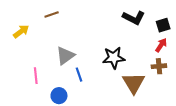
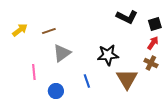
brown line: (52, 15) -> (49, 31), moved
brown cross: (159, 66) -> (151, 63), turned 32
blue line: (79, 75) -> (87, 81), moved

